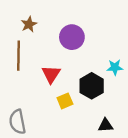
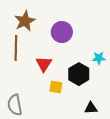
brown star: (29, 24) -> (25, 21), size x1.5
yellow square: (65, 101) -> (56, 87), turned 32

